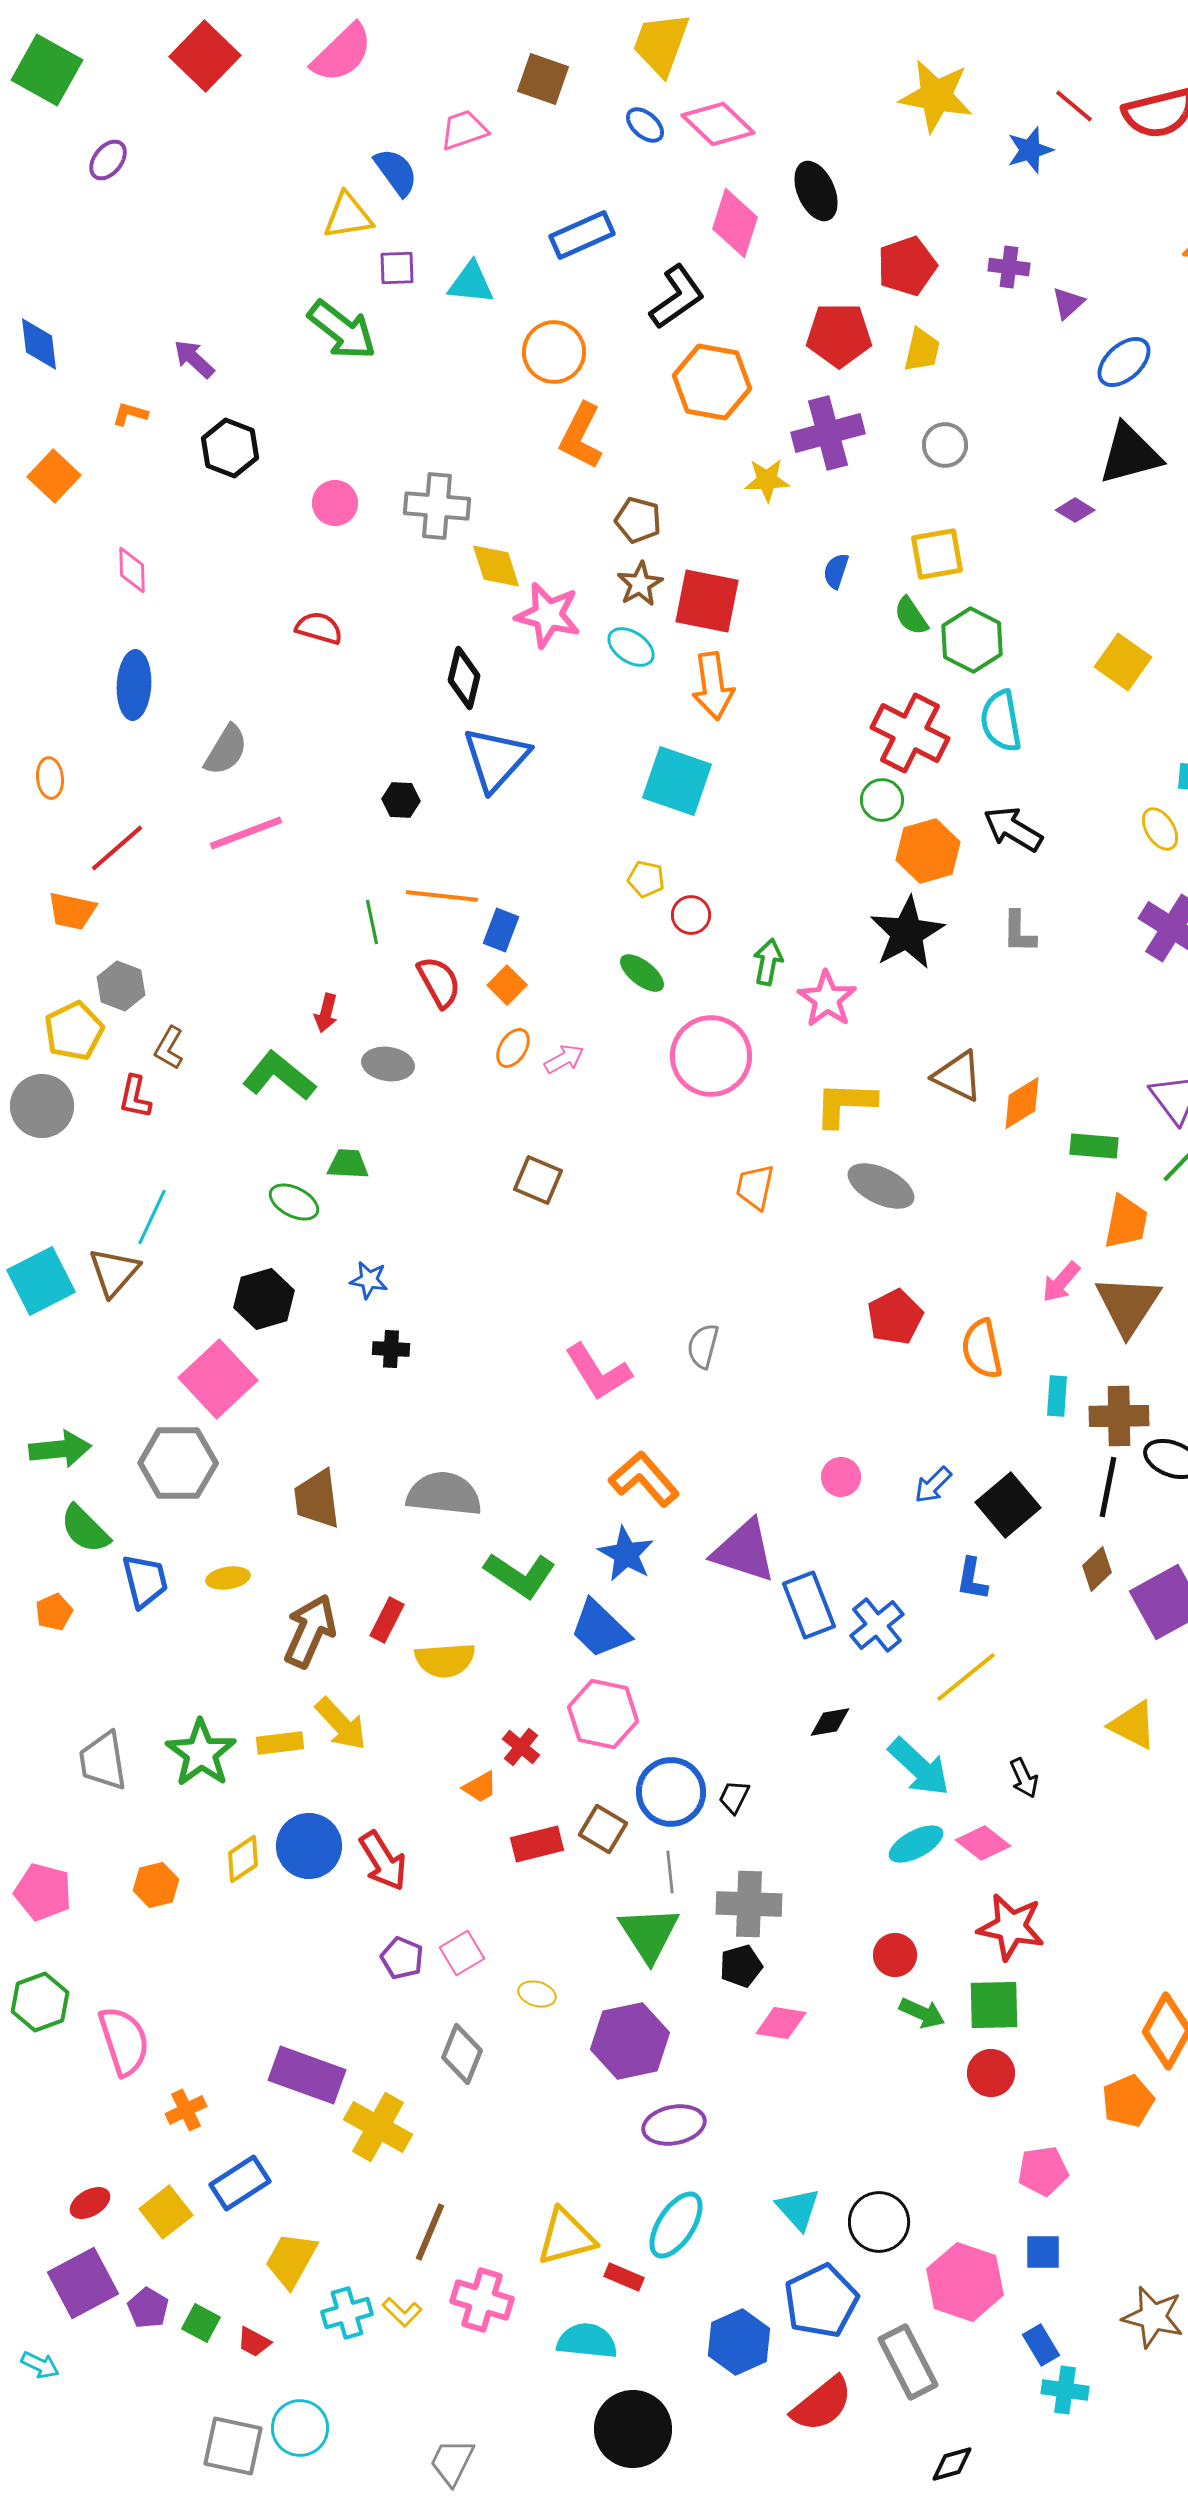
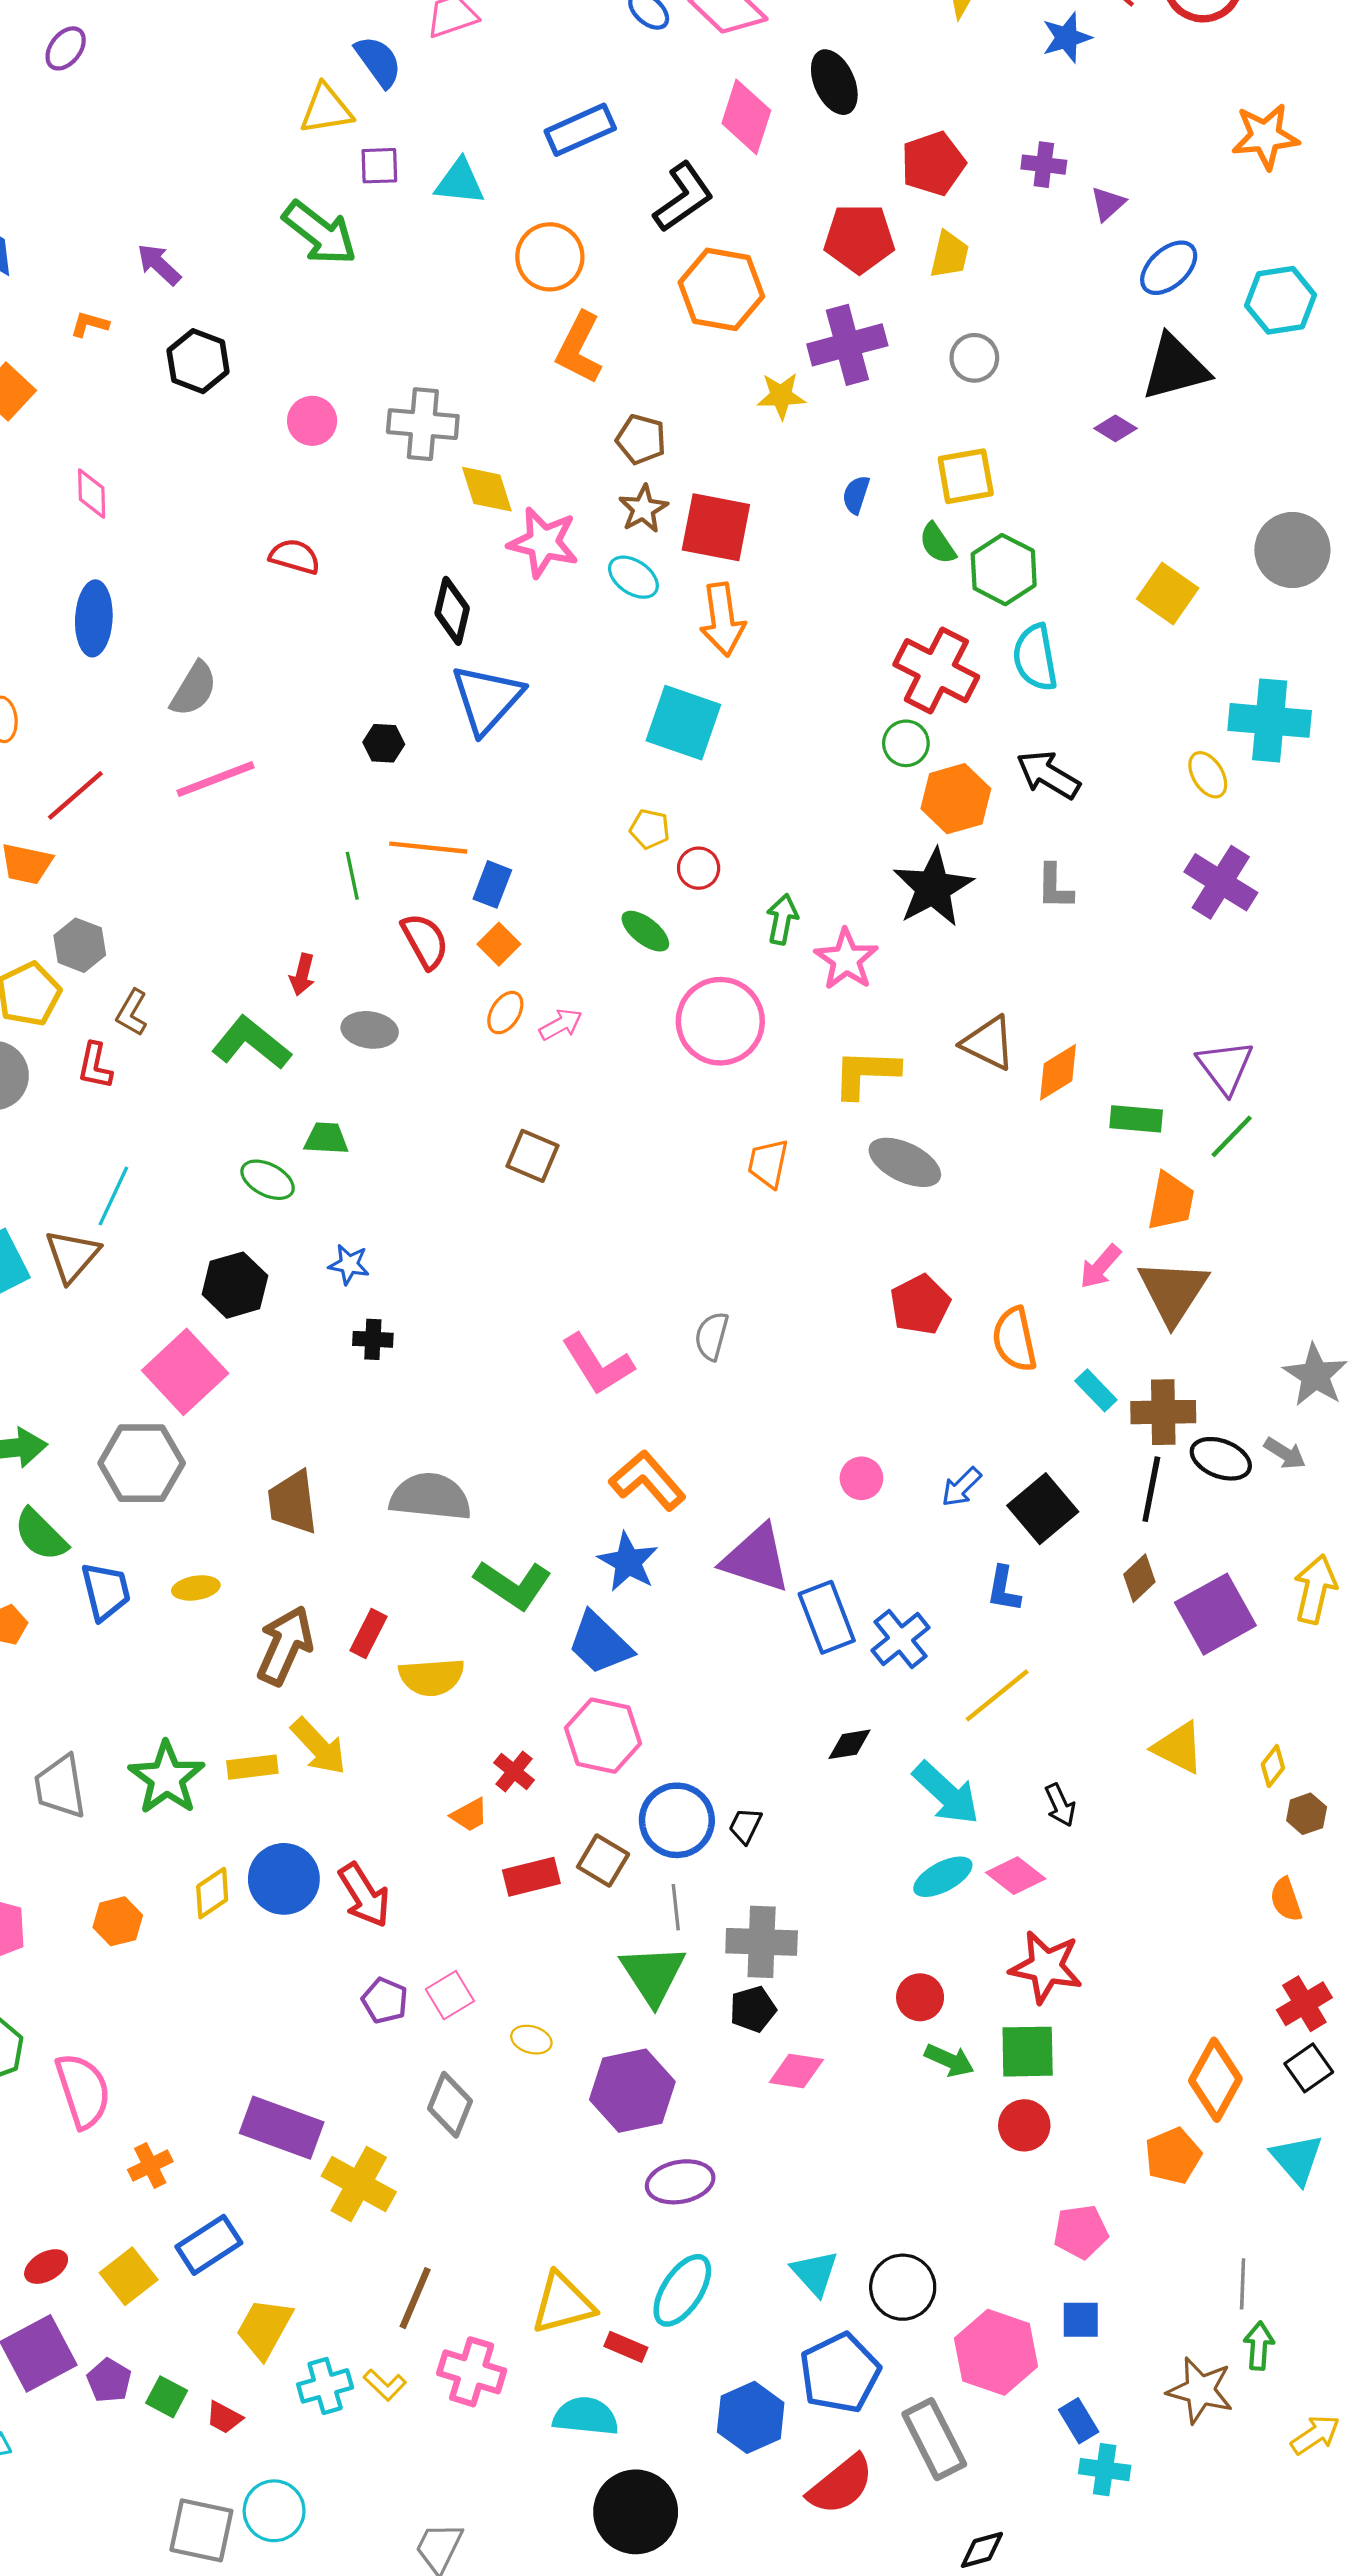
cyan rectangle: (1057, 1396) -> (1096, 1390), turned -48

